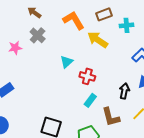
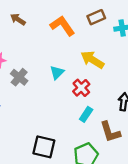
gray cross: (38, 35) -> (19, 77), moved
yellow arrow: (98, 40) -> (92, 60), moved
red cross: (87, 76) -> (81, 88), turned 35

